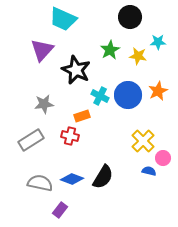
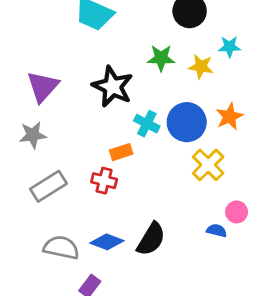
purple triangle: (42, 50) -> (43, 87), moved
green star: (110, 50) -> (161, 58), turned 30
gray star: (44, 104) -> (33, 135), moved
yellow cross: (143, 141) -> (208, 165), moved

